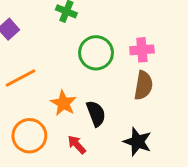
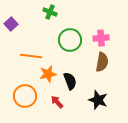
orange line: (21, 78) -> (31, 56), moved, turned 35
orange star: (63, 103) -> (48, 74), turned 30

